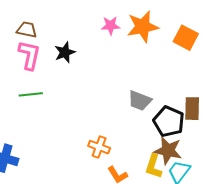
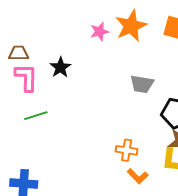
gray trapezoid: (140, 101) -> (142, 84), moved
orange cross: (99, 147) -> (127, 150), moved

